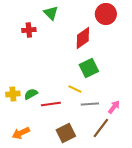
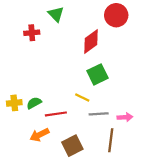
pink arrow: (114, 107) -> (125, 117), turned 48
brown line: (101, 128) -> (111, 140), turned -30
orange arrow: (21, 133) -> (39, 135), moved

